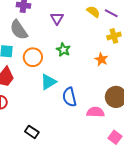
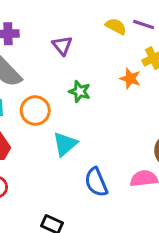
orange star: (101, 59) -> (130, 79), moved
blue semicircle: (69, 97) -> (96, 182), moved

